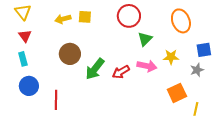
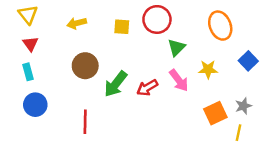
yellow square: (85, 17) -> (122, 27), moved
blue square: (204, 50) -> (248, 61), turned -35
pink arrow: (147, 66) -> (179, 80), turned 42
gray star: (197, 70) -> (243, 106), moved
red line: (56, 100) -> (85, 122), moved

